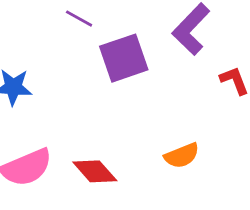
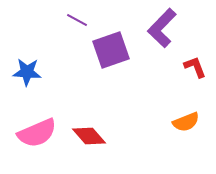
orange semicircle: (182, 156) -> (186, 122), moved

